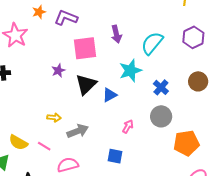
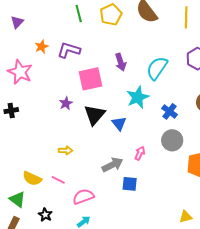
blue triangle: (110, 95) -> (119, 123), turned -35
gray arrow: (78, 131) -> (112, 165), moved

